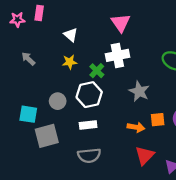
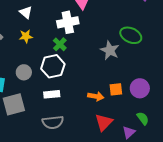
white triangle: (71, 35) -> (26, 12), moved
white cross: (117, 55) -> (68, 22), moved
yellow star: (70, 62) -> (26, 36), moved
gray star: (139, 91) -> (110, 50), moved

